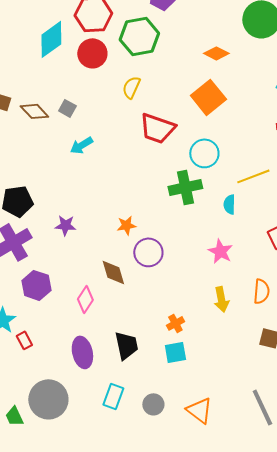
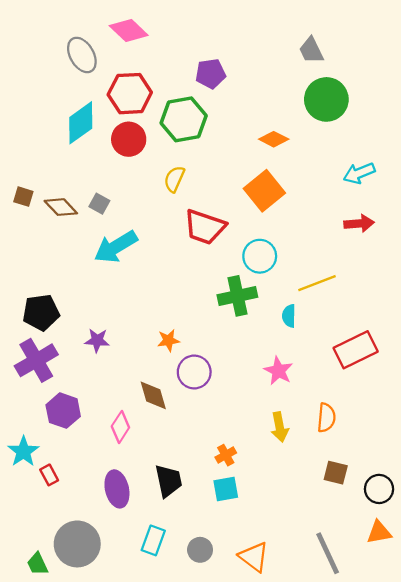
cyan arrow: (81, 145) -> (116, 247), size x1.6

